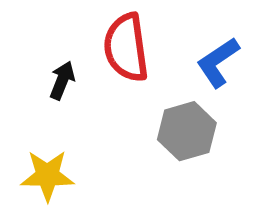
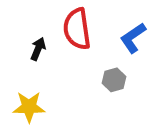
gray hexagon: (187, 131) -> (114, 80), size x0.7

